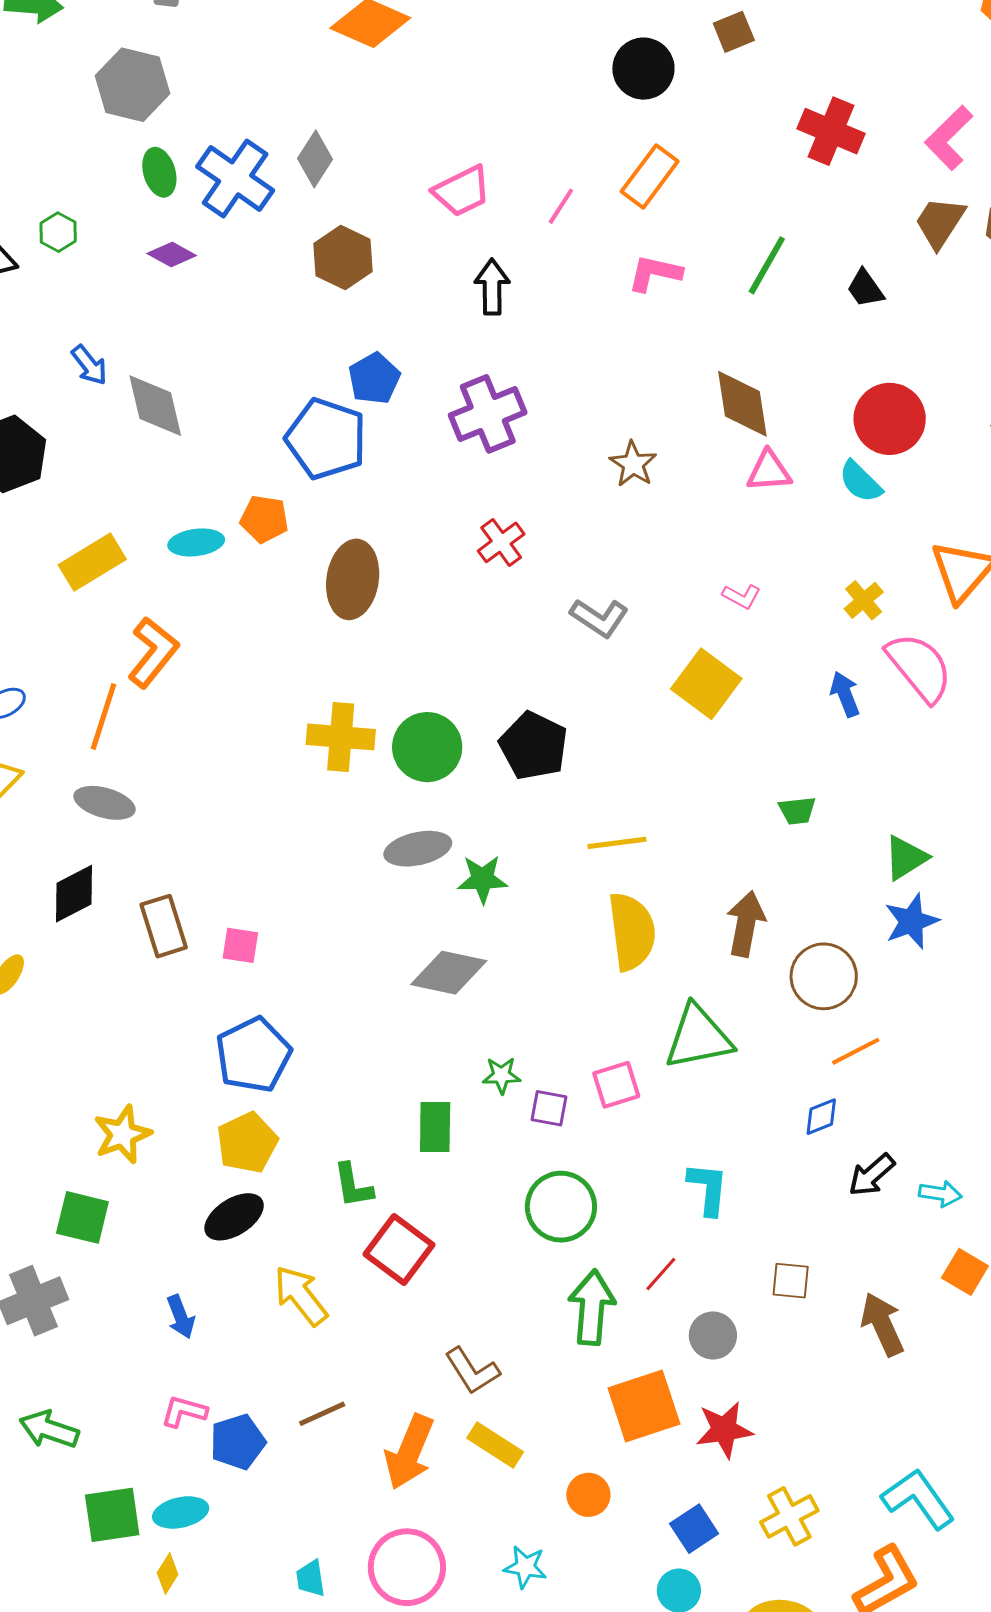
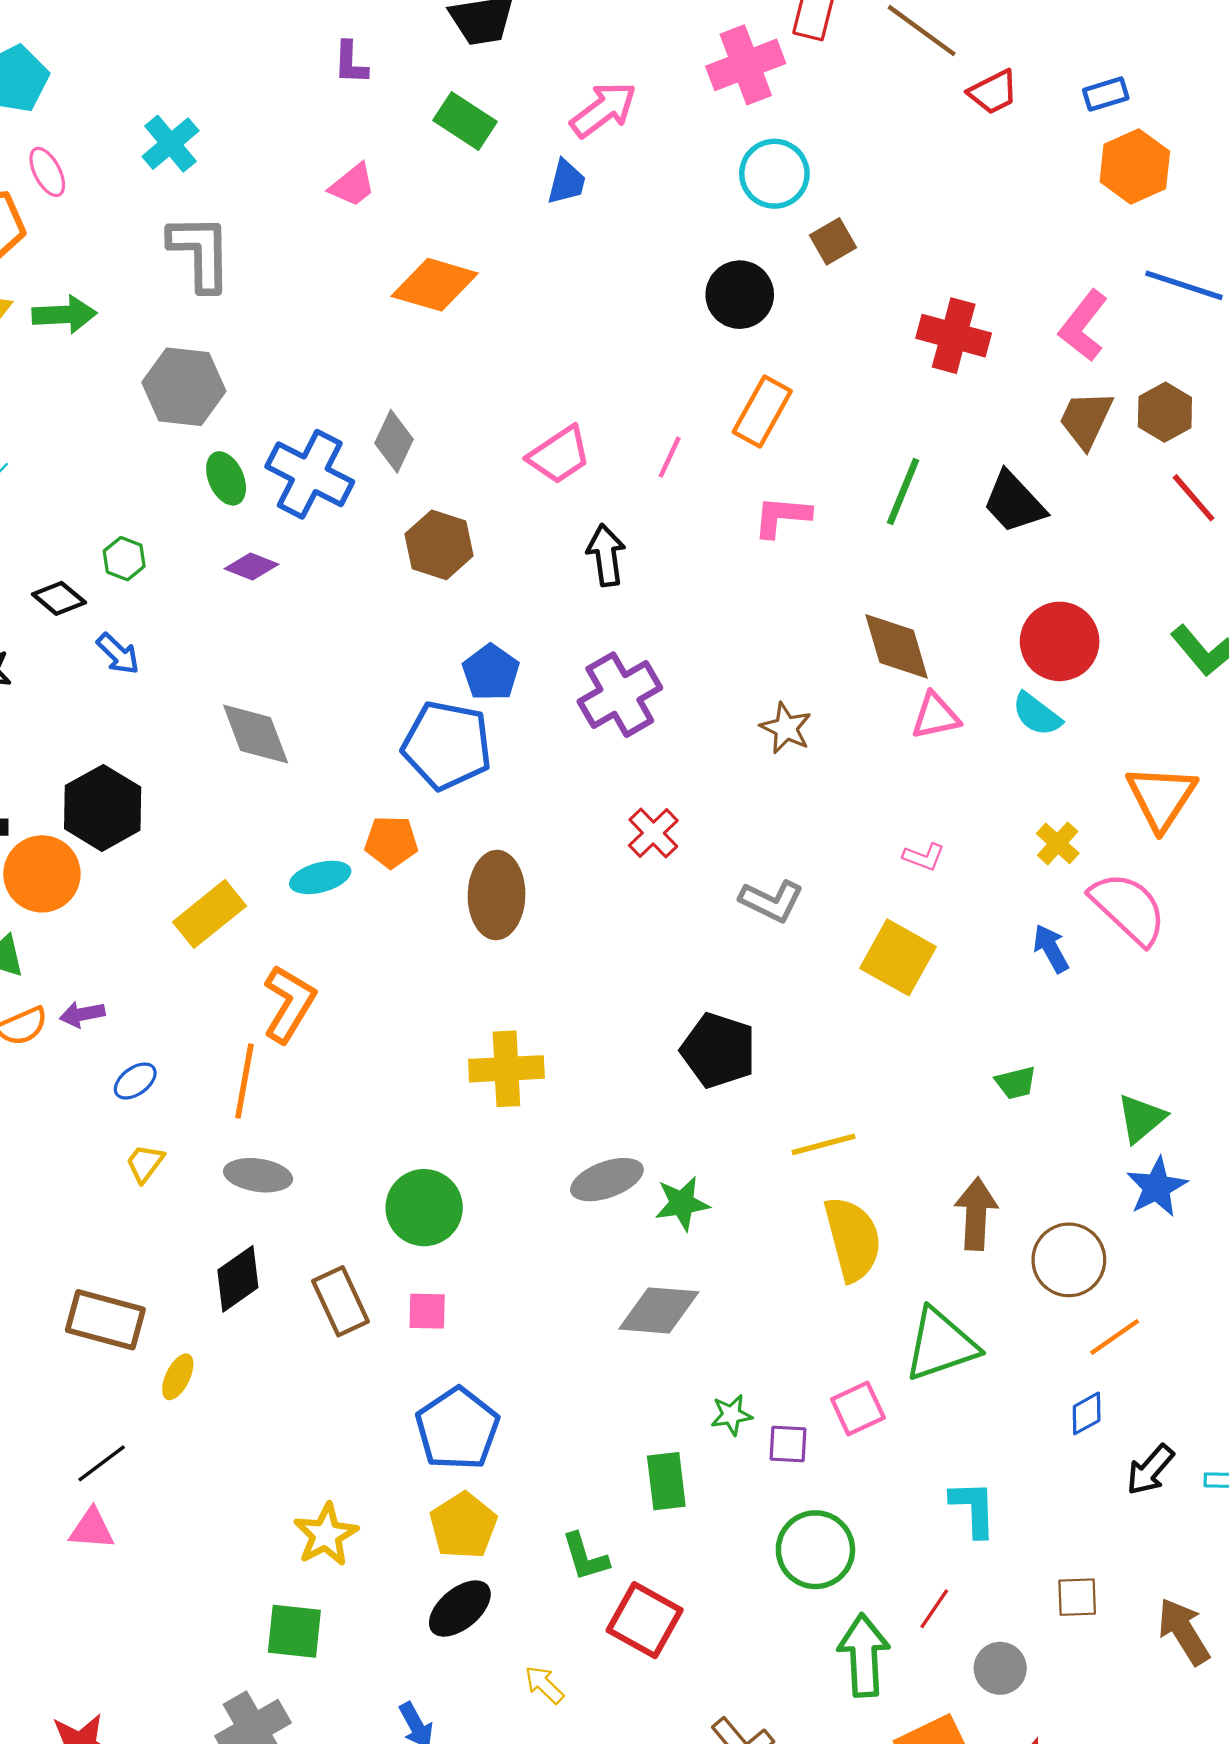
black trapezoid: (865, 288) -> (1014, 503), size x1.5
blue arrow: (89, 365) -> (118, 654), moved
green circle: (427, 747) -> (424, 1208), moved
yellow arrow: (301, 1296) -> (544, 1685), size x0.6

